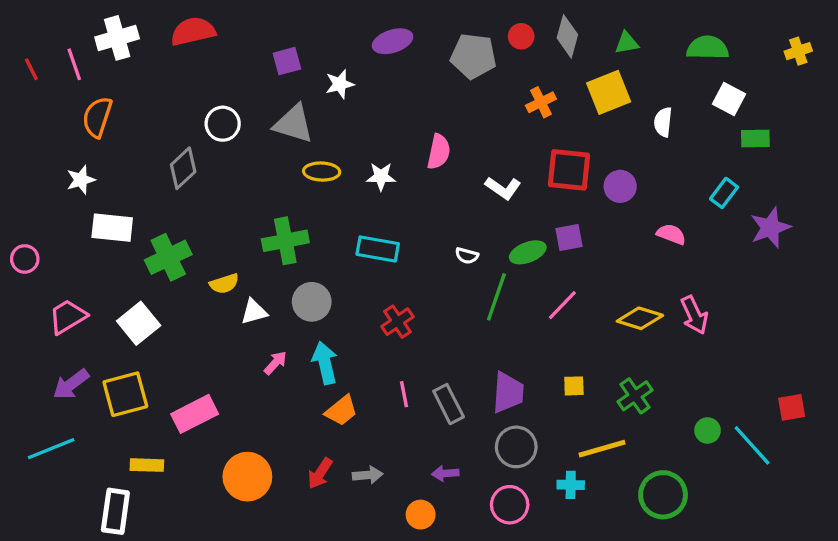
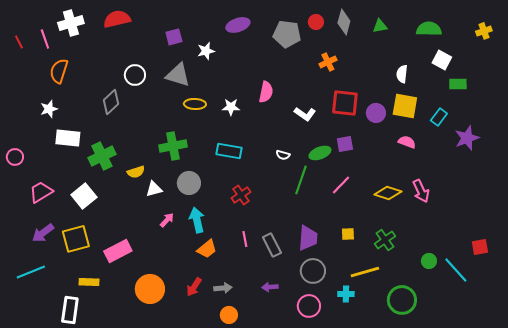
yellow square: (609, 92) -> (405, 106), moved, turned 32
orange circle: (421, 515) -> (229, 315), moved

